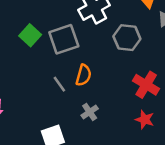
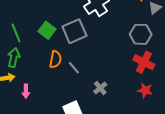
gray hexagon: (127, 38) -> (141, 34), moved
orange semicircle: (84, 75) -> (55, 59), moved

